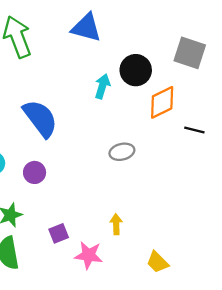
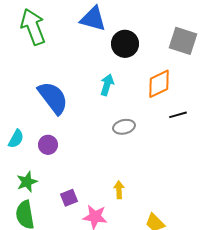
black circle: (136, 70) -> (125, 44), moved
cyan arrow: (102, 86) -> (107, 85), moved
black line: (194, 130) -> (178, 115), moved, turned -30

